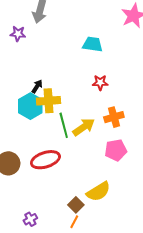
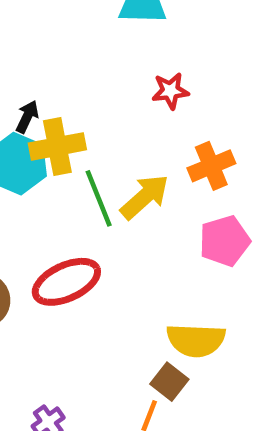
yellow semicircle: (98, 192) -> (196, 340), turned 40
brown square: (76, 205) -> (169, 382), moved

